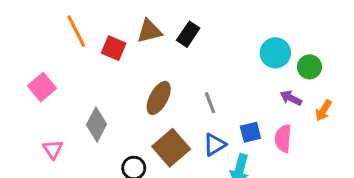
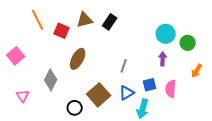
brown ellipse: (159, 98) -> (78, 59), moved
purple arrow: (291, 98) -> (163, 59), moved, turned 64
gray line: (210, 103) -> (124, 66), turned 40

